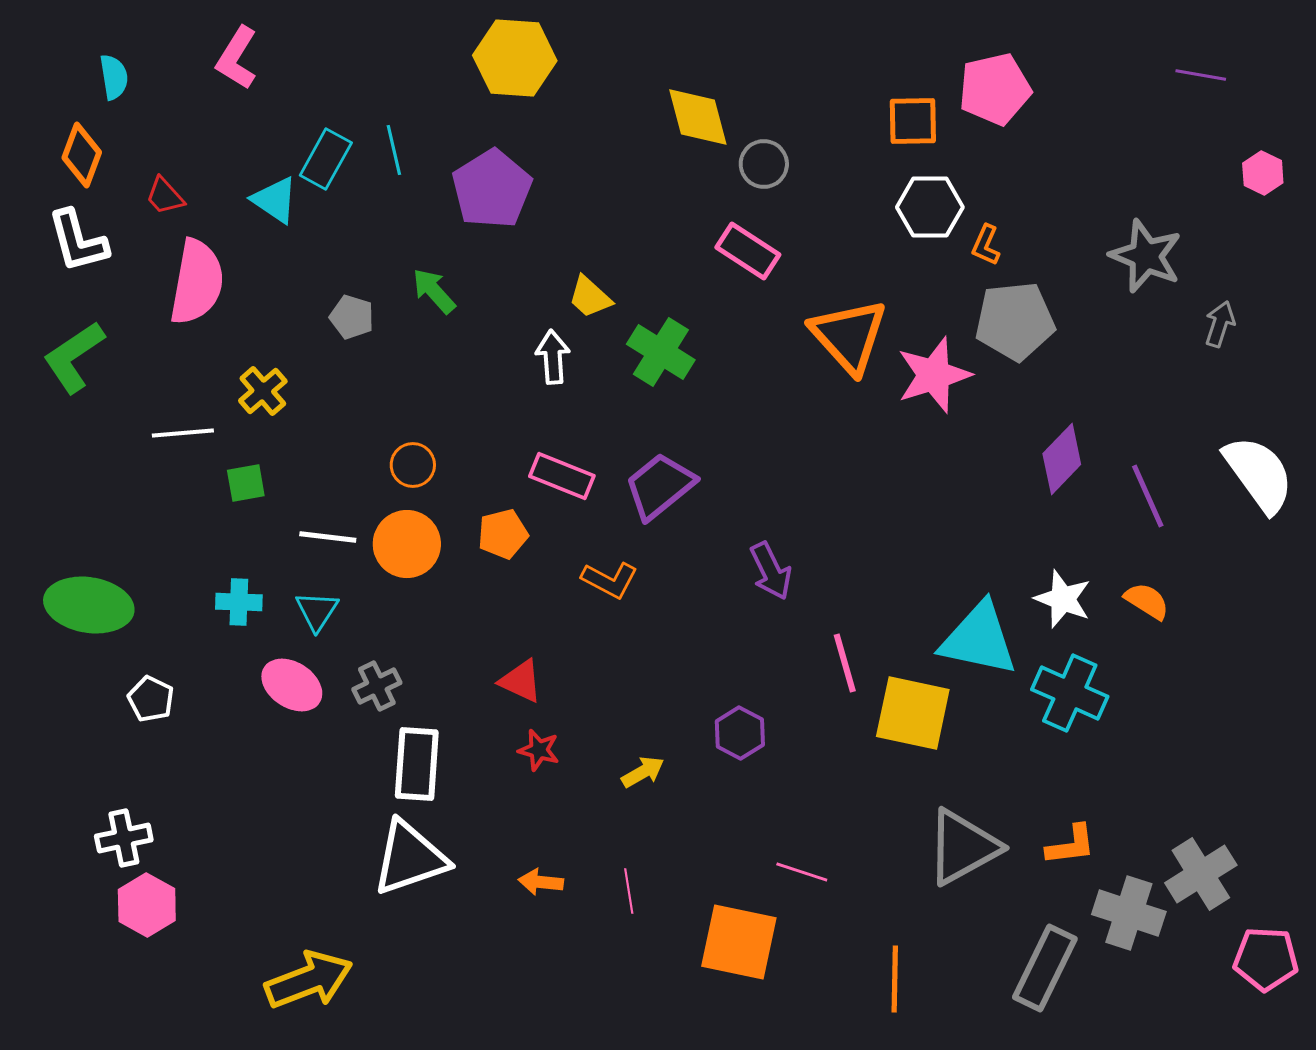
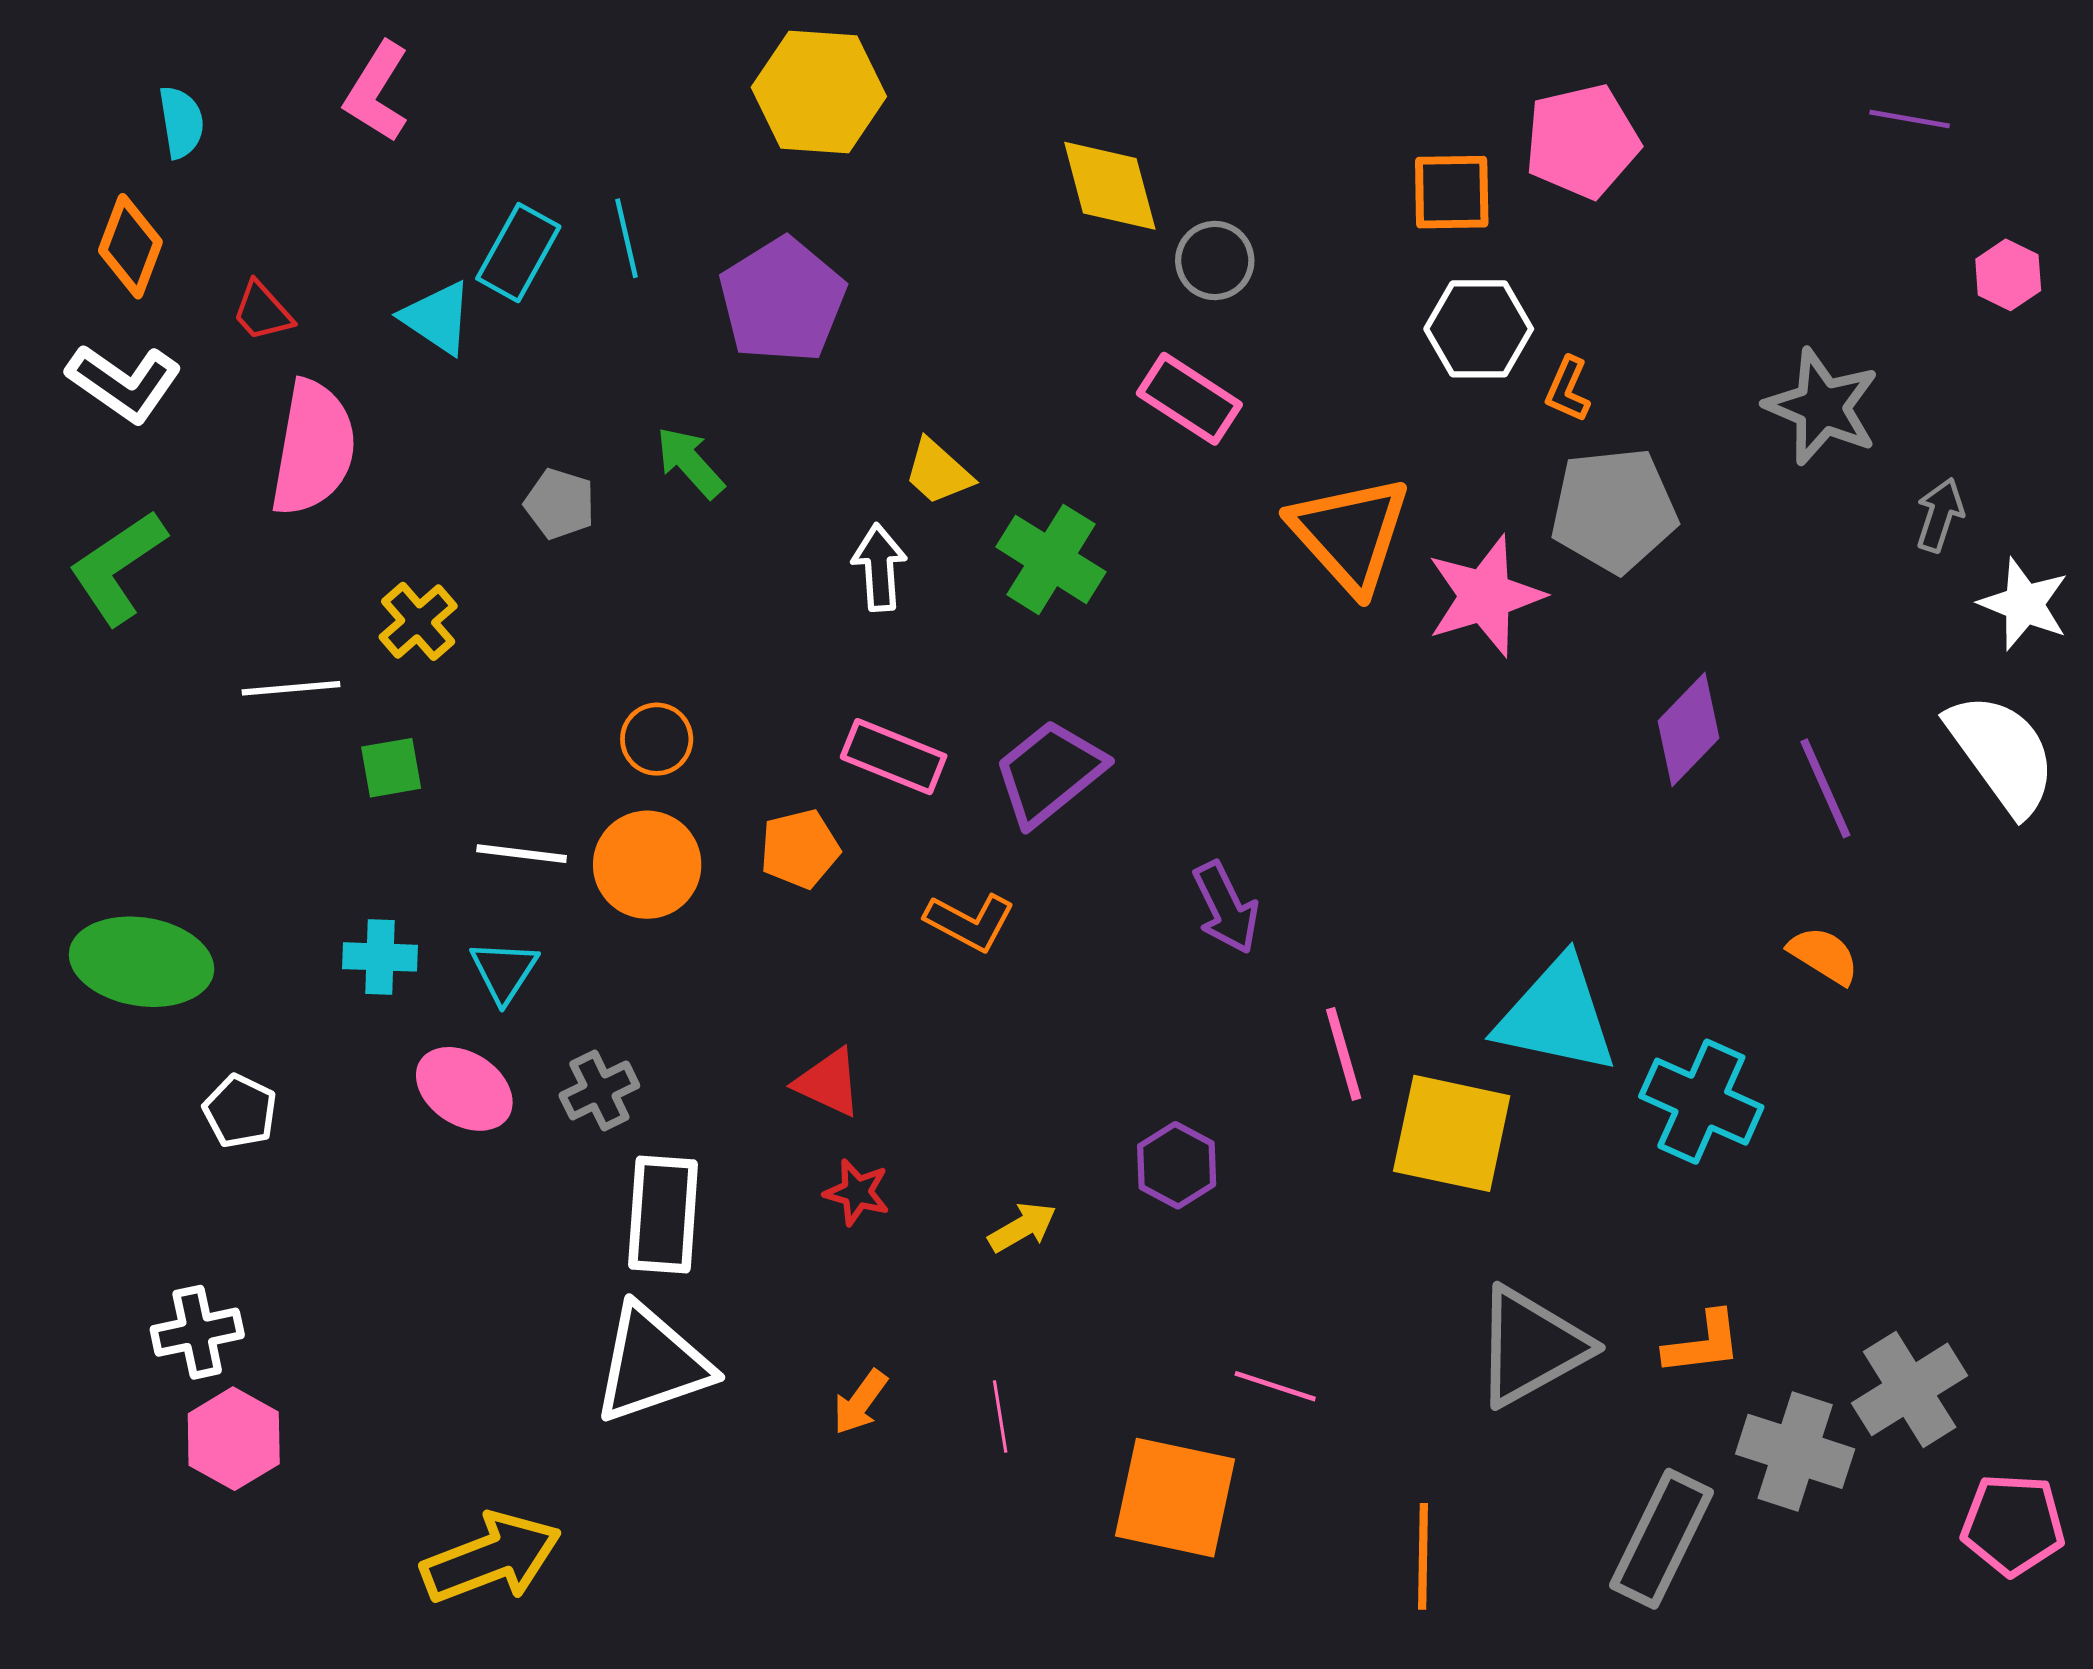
white L-shape: (78, 241) -> (124, 383), turned -40
white star: (1063, 599) -> (2024, 604), moved
orange arrow: (541, 882) -> (860, 1402), turned -60

